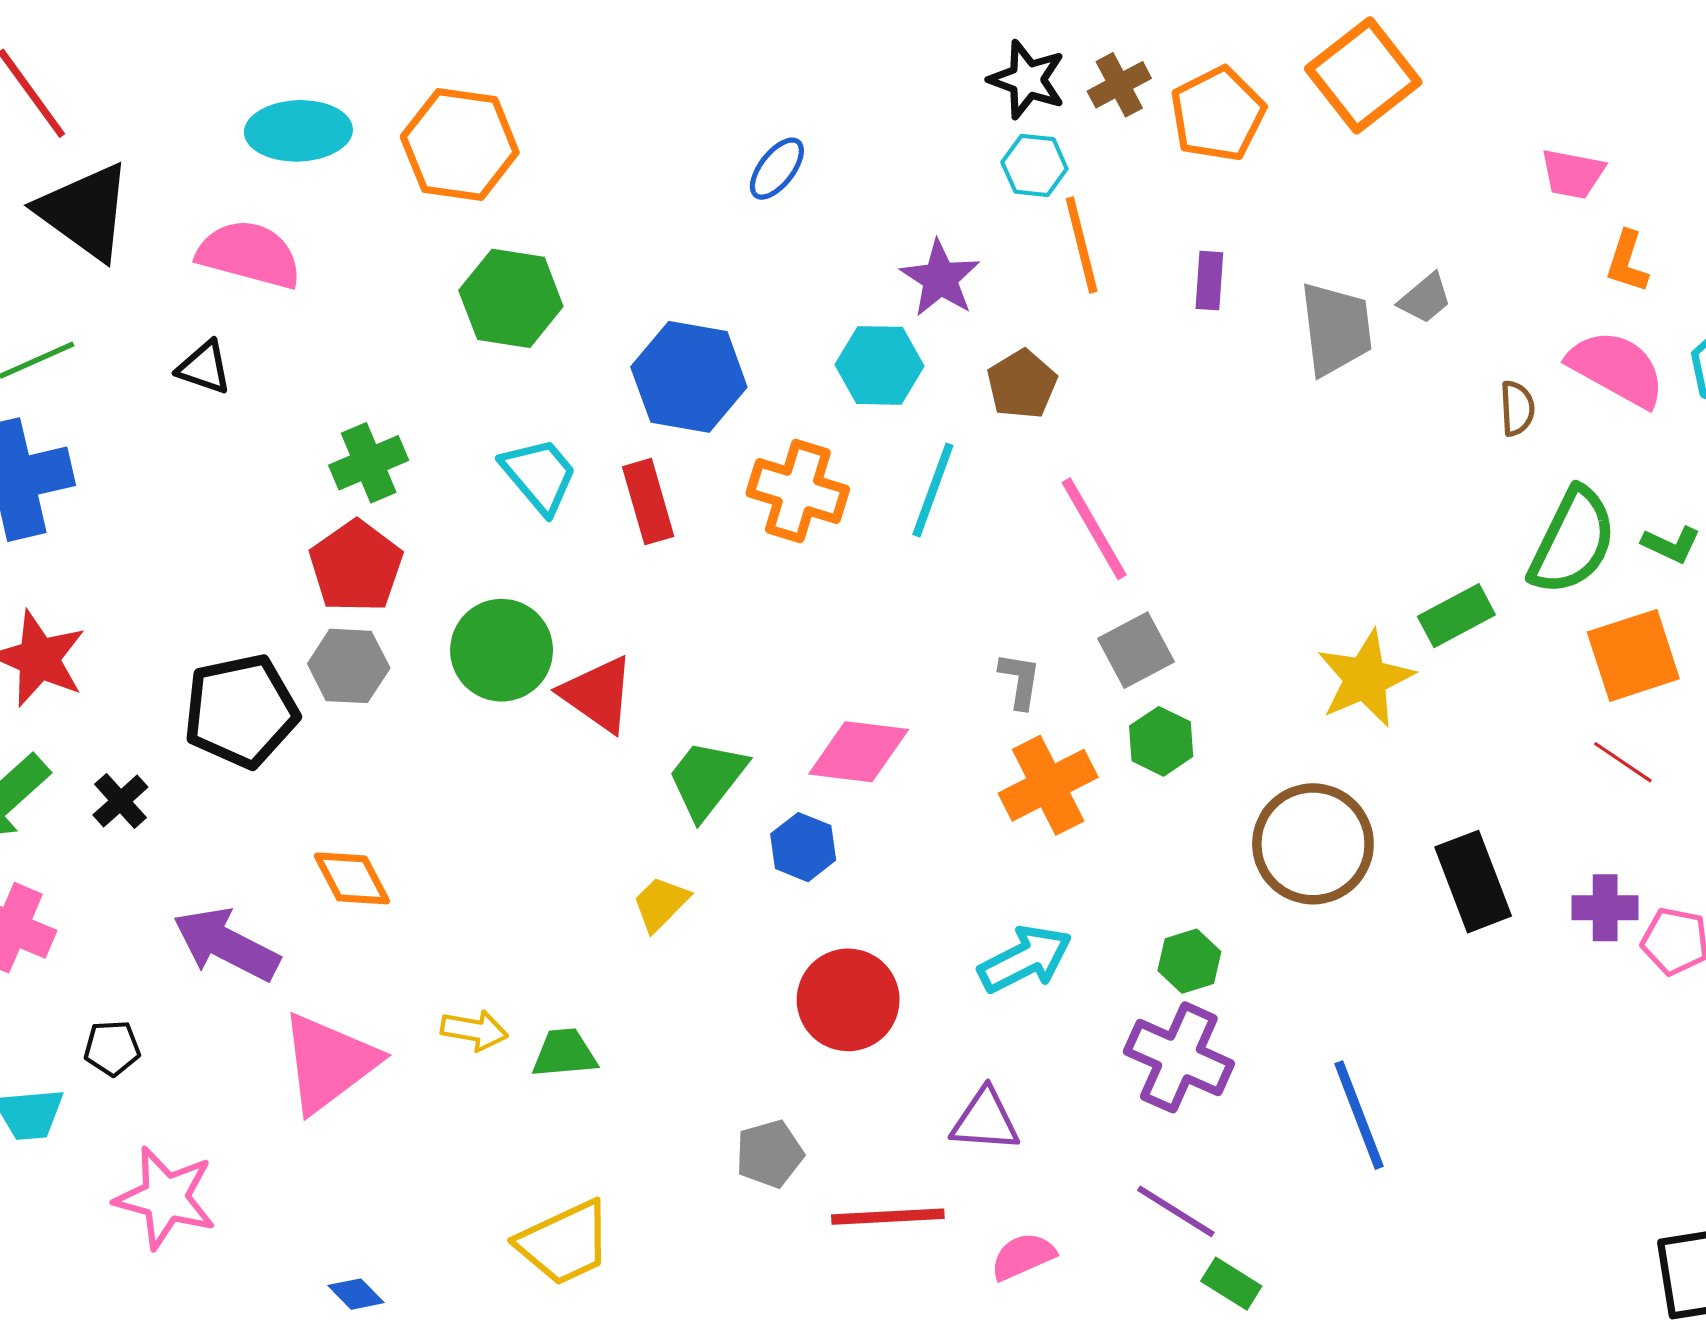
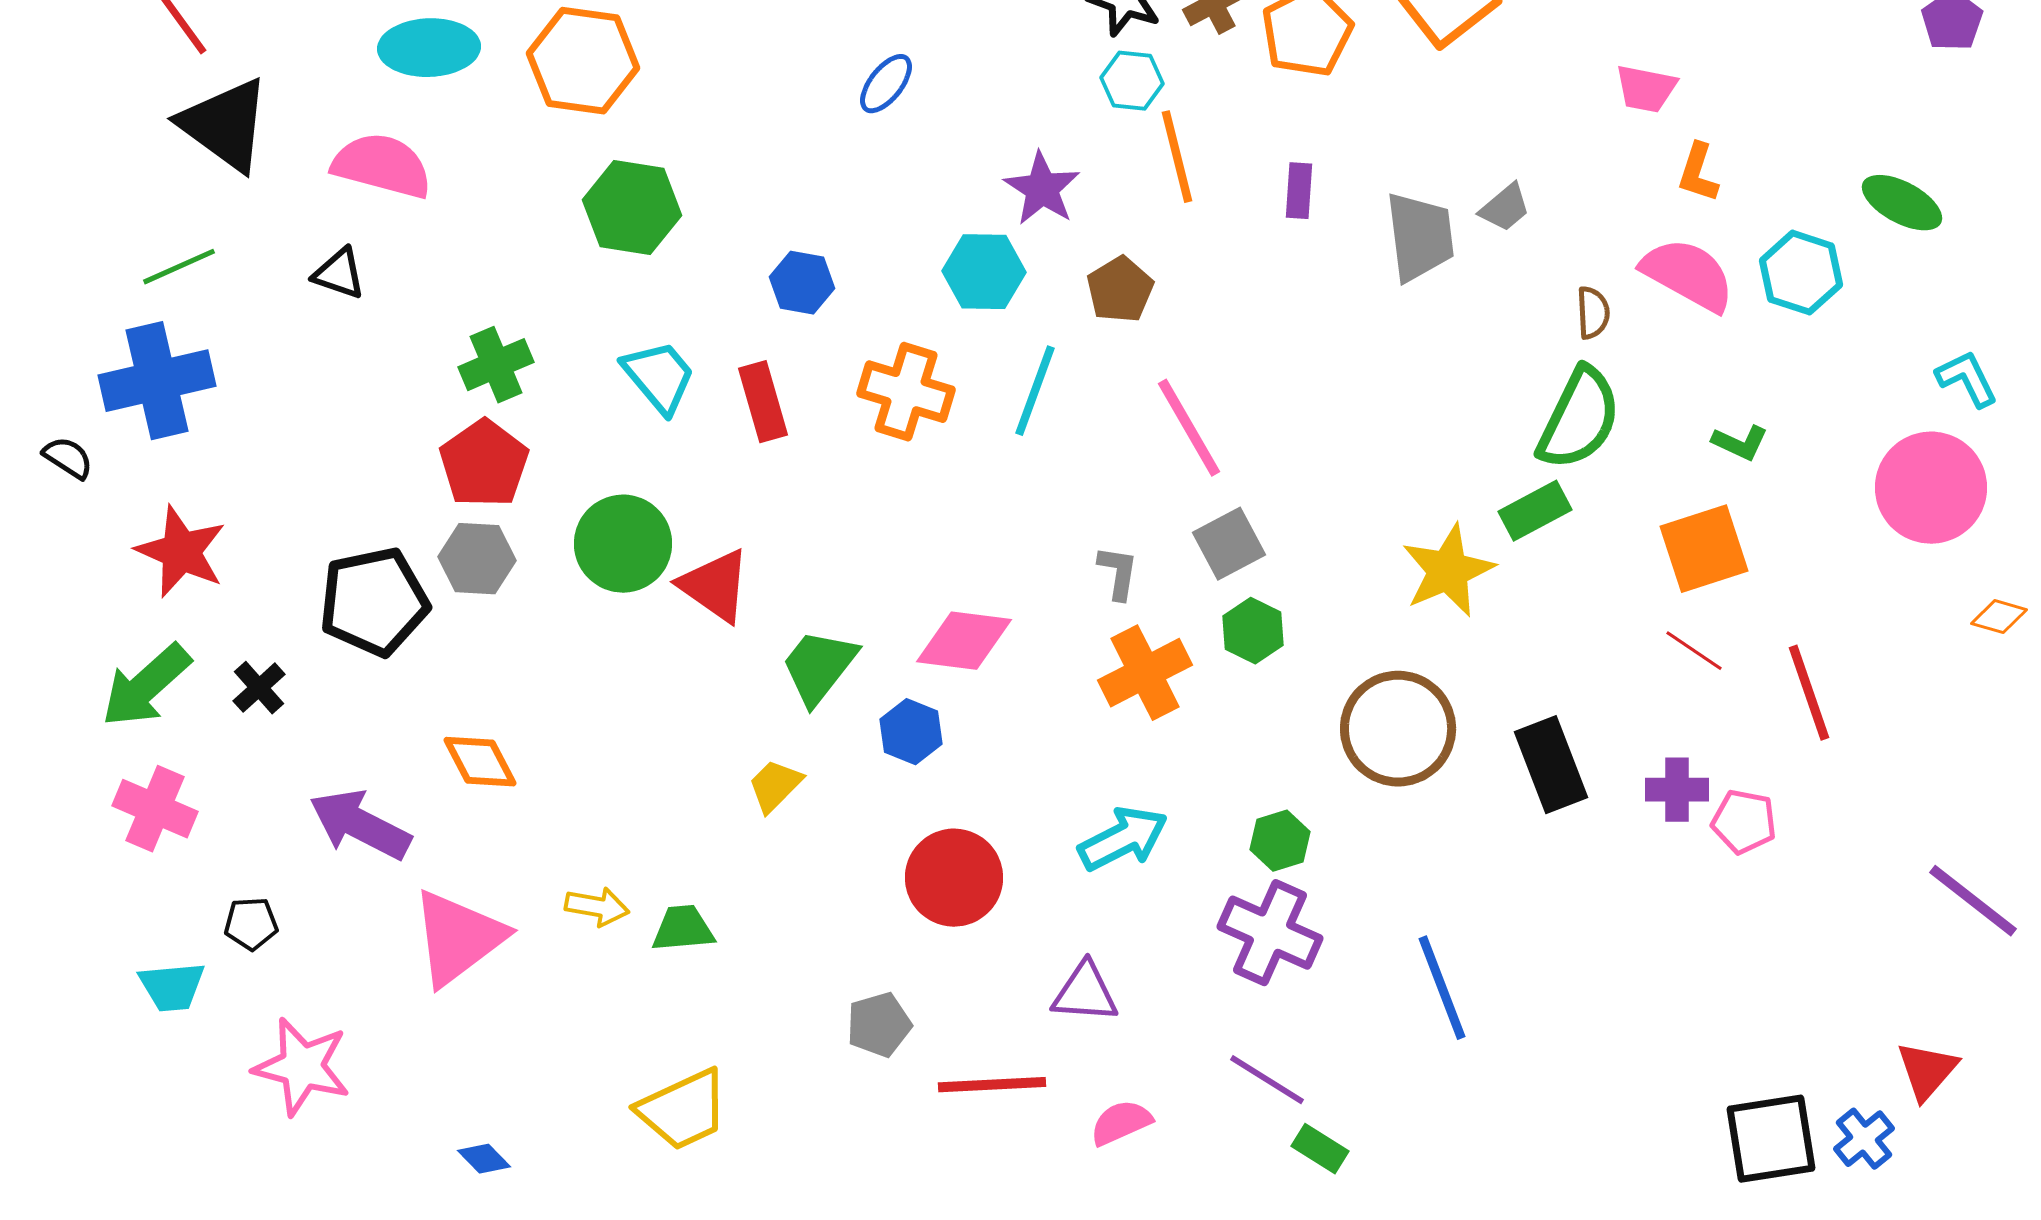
blue hexagon: (689, 377) -> (802, 283), size x0.6
green semicircle: (1573, 541) -> (1579, 419), moved

